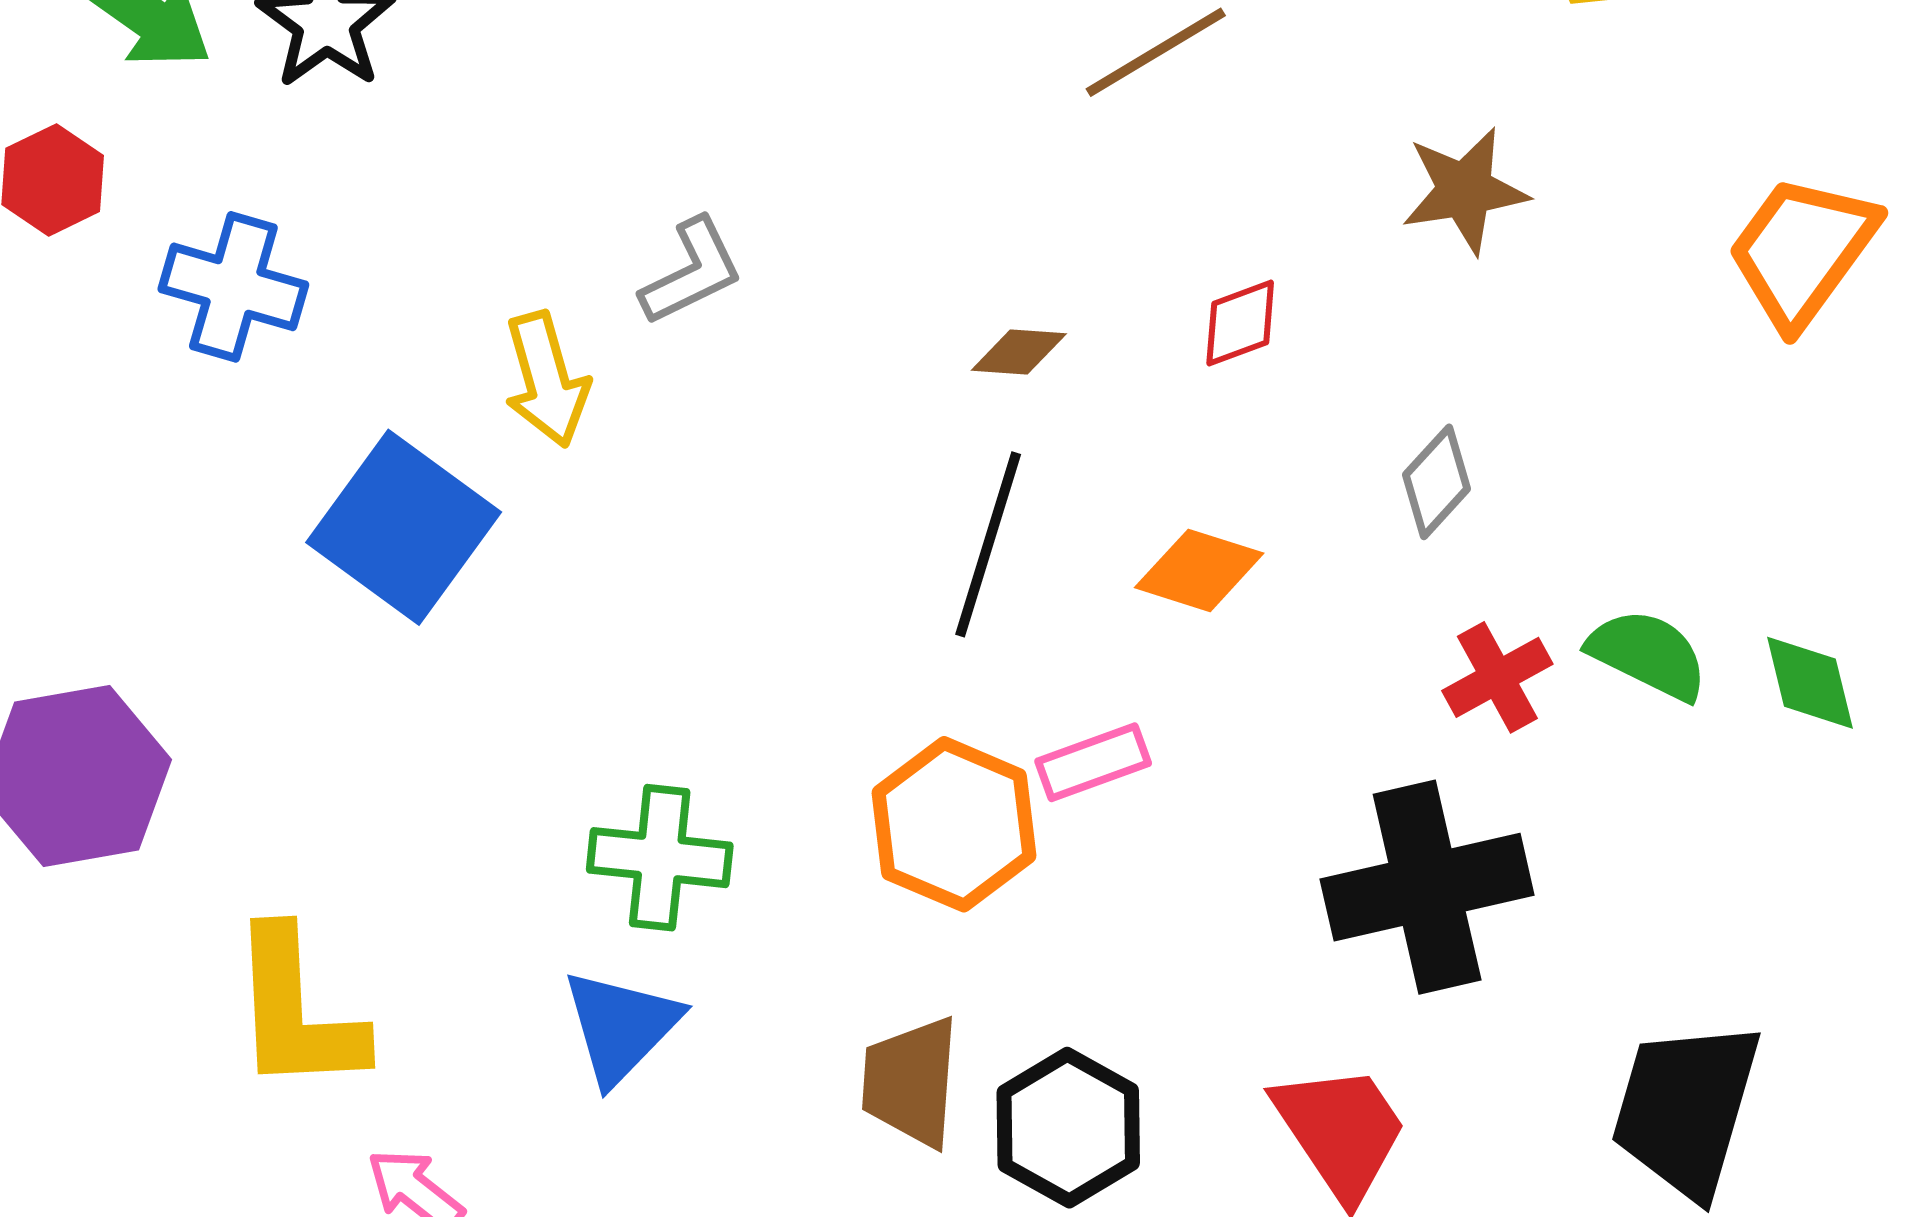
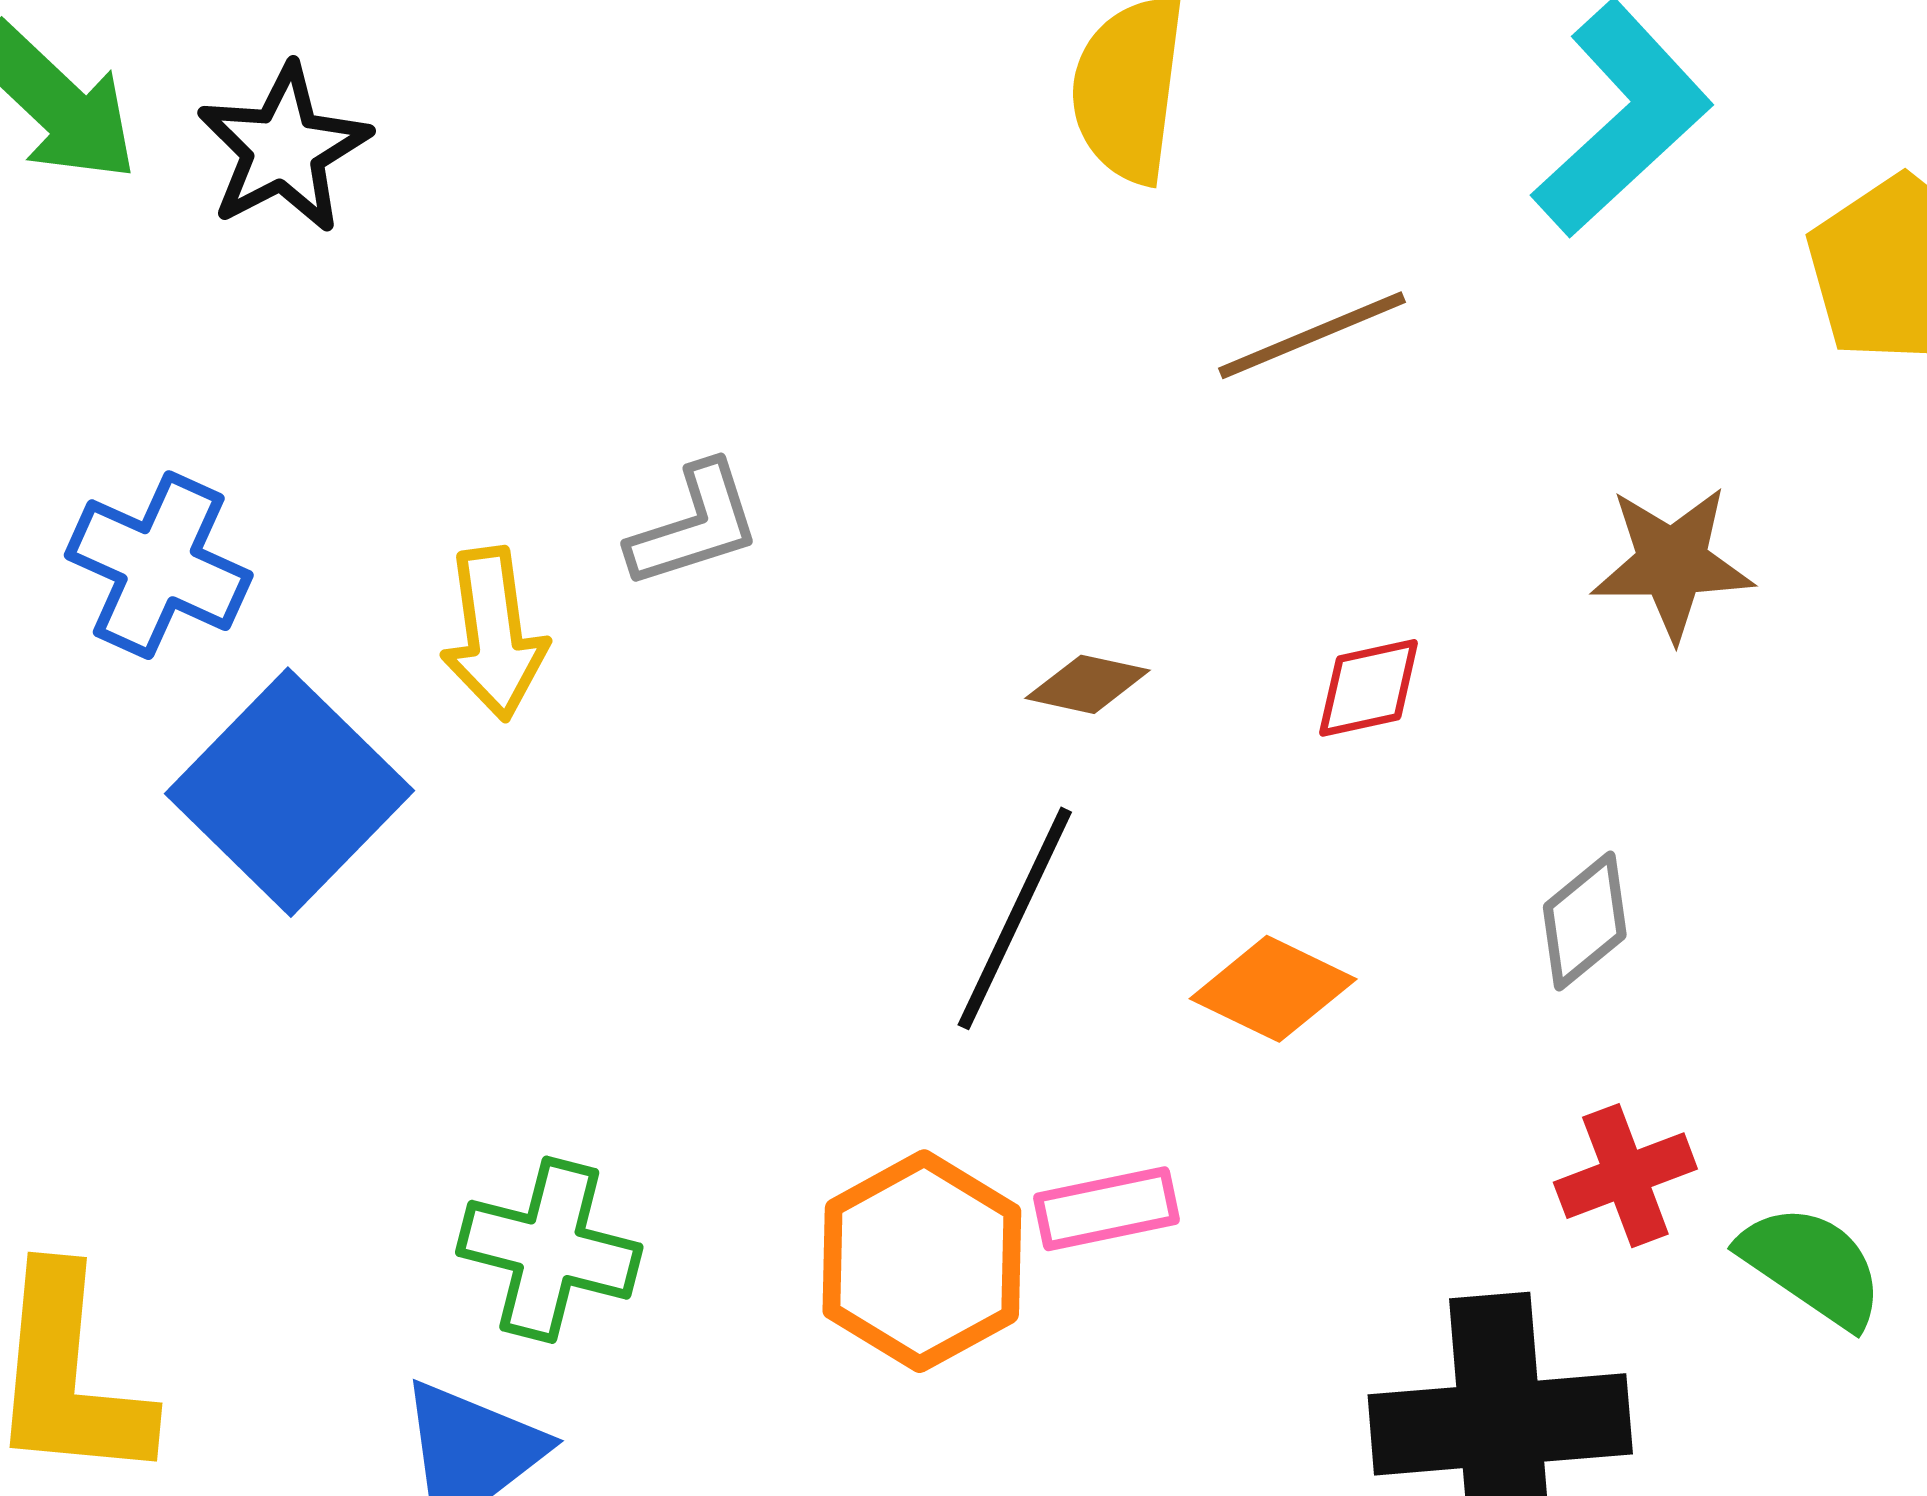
blue cross: (233, 287) -> (159, 565), moved
green semicircle: (1648, 654) -> (1812, 1266), moved

